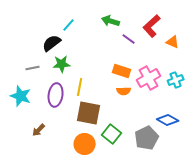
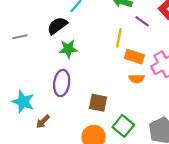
gray line: (33, 68) -> (20, 37), moved
yellow line: (80, 87) -> (119, 38), moved
cyan star: (21, 96) -> (23, 102), moved
brown square: (89, 113) -> (98, 103), size x0.7

